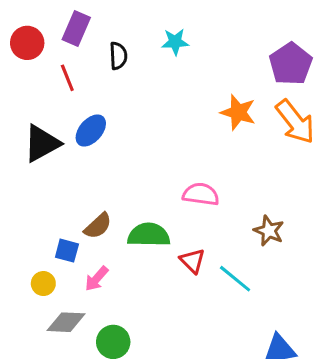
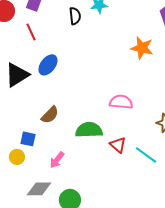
black semicircle: (118, 56) -> (75, 16), moved
brown semicircle: (98, 226) -> (50, 115), moved
blue square: (67, 251) -> (28, 139), moved
yellow circle: (43, 284) -> (17, 157), moved

